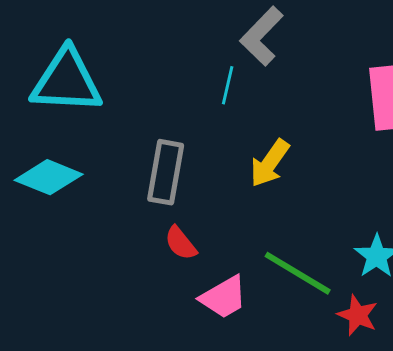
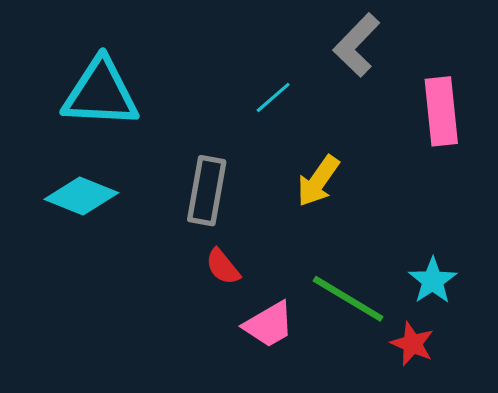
gray L-shape: (262, 36) -> (357, 45), moved
cyan line: (228, 85) -> (273, 97), turned 36

